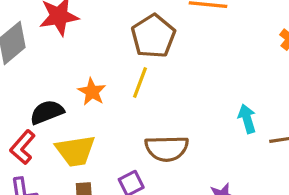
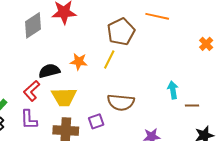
orange star: (92, 92) -> (79, 62), turned -30

